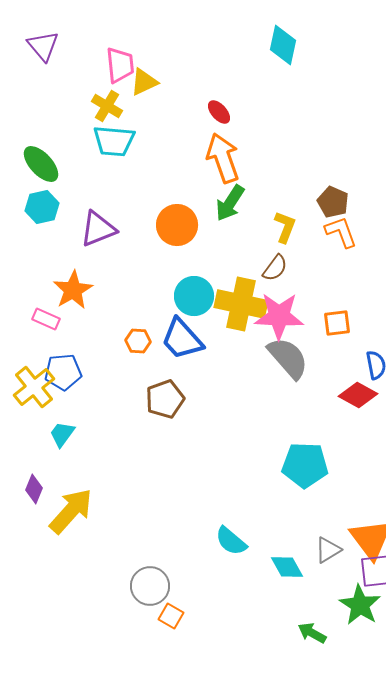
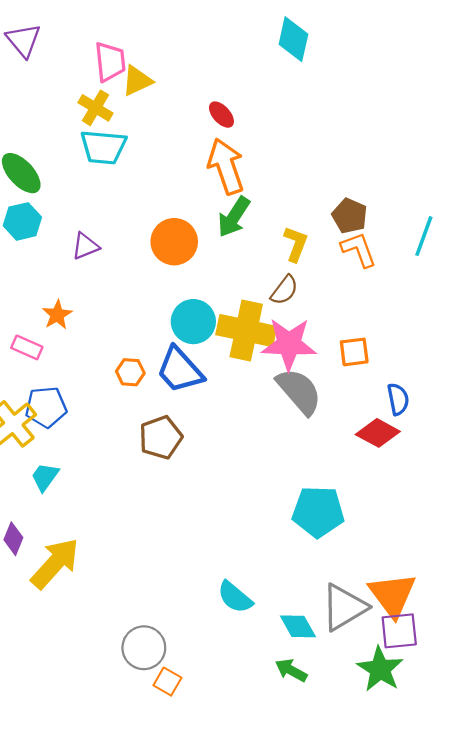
purple triangle: (98, 229) -> (85, 246), size x0.7
orange star: (73, 290) -> (57, 315), size x0.7
gray triangle: (328, 550) -> (344, 607), size x1.6
green arrow: (312, 633) -> (291, 670), moved

